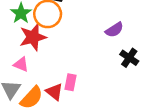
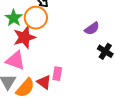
pink triangle: (21, 64) -> (15, 60), size x1.5

